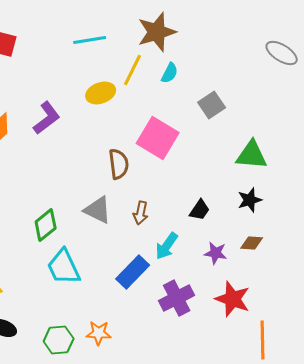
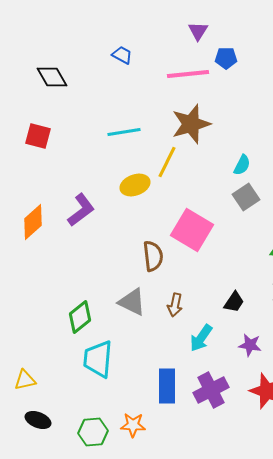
cyan semicircle: (170, 73) -> (242, 165), moved
cyan trapezoid: (64, 267) -> (98, 359), turned 30
blue rectangle: (133, 272) -> (167, 386), moved, turned -44

